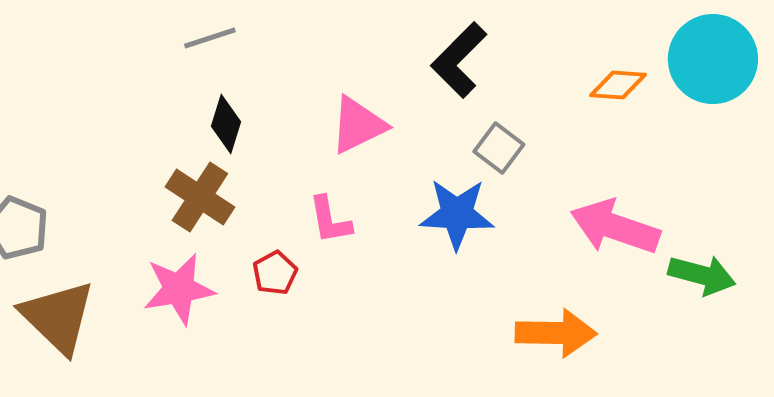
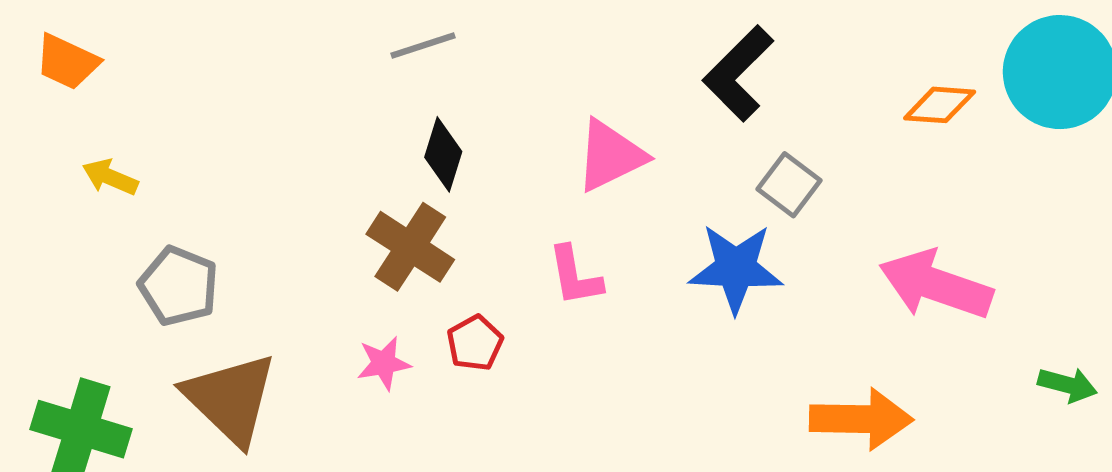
red pentagon: (275, 273) -> (475, 343), moved
green arrow: (702, 275) -> (1067, 385), moved, size x0.7
pink star: (179, 289) -> (384, 363), size x0.6

